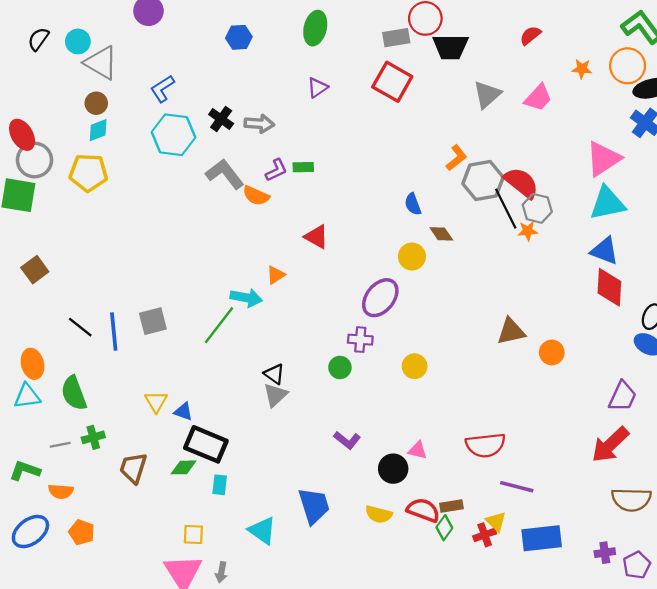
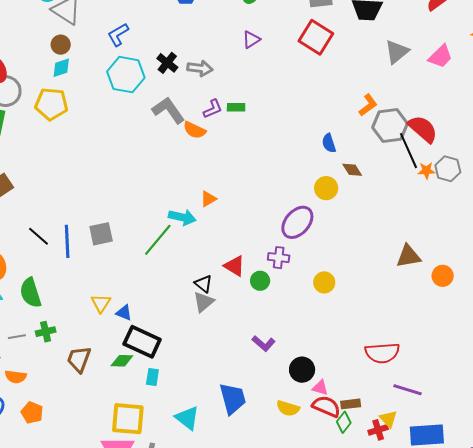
gray hexagon: (537, 208) -> (448, 169), moved
red triangle: (316, 237) -> (234, 266), moved
pink triangle: (418, 450) -> (320, 388), moved
yellow square: (193, 534) -> (128, 419), size x1.8

